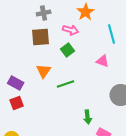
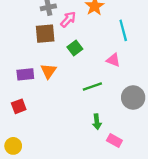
pink arrow: (71, 30) -> (68, 19), moved, turned -63
purple rectangle: (16, 83) -> (25, 74), moved, turned -35
green line: (66, 84) -> (92, 87), moved

